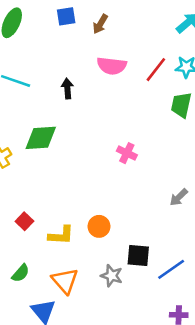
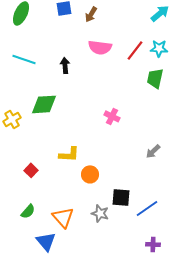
yellow L-shape: (61, 235) -> (69, 154), moved

